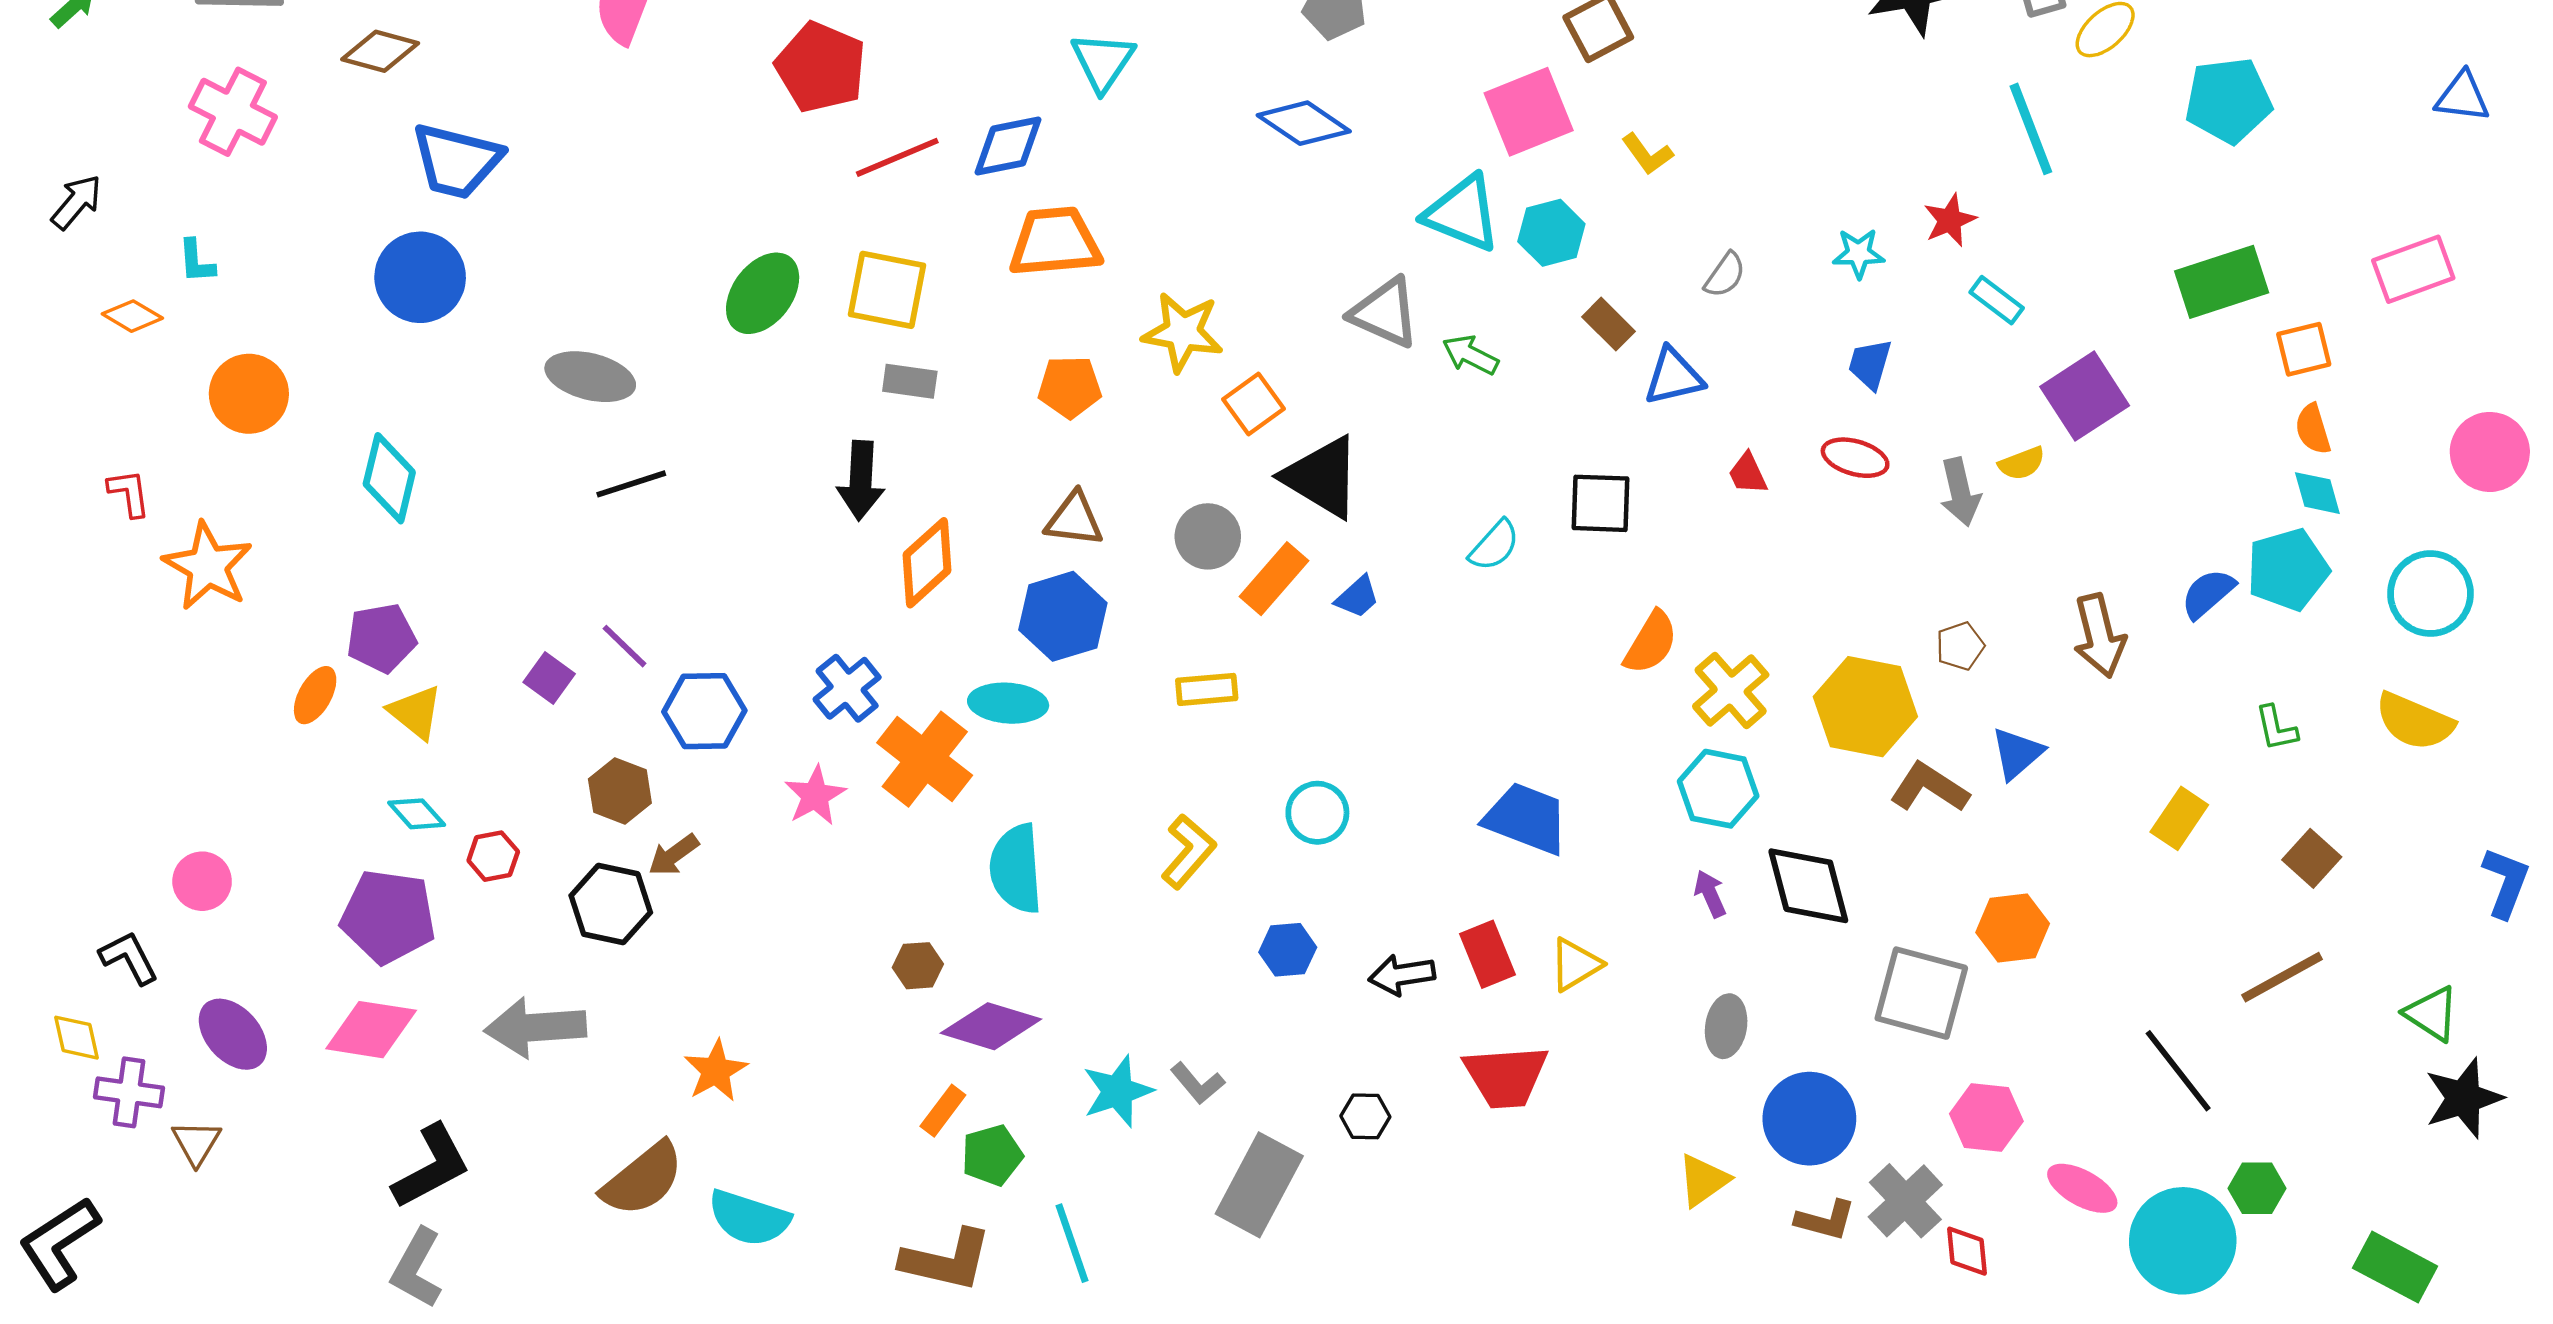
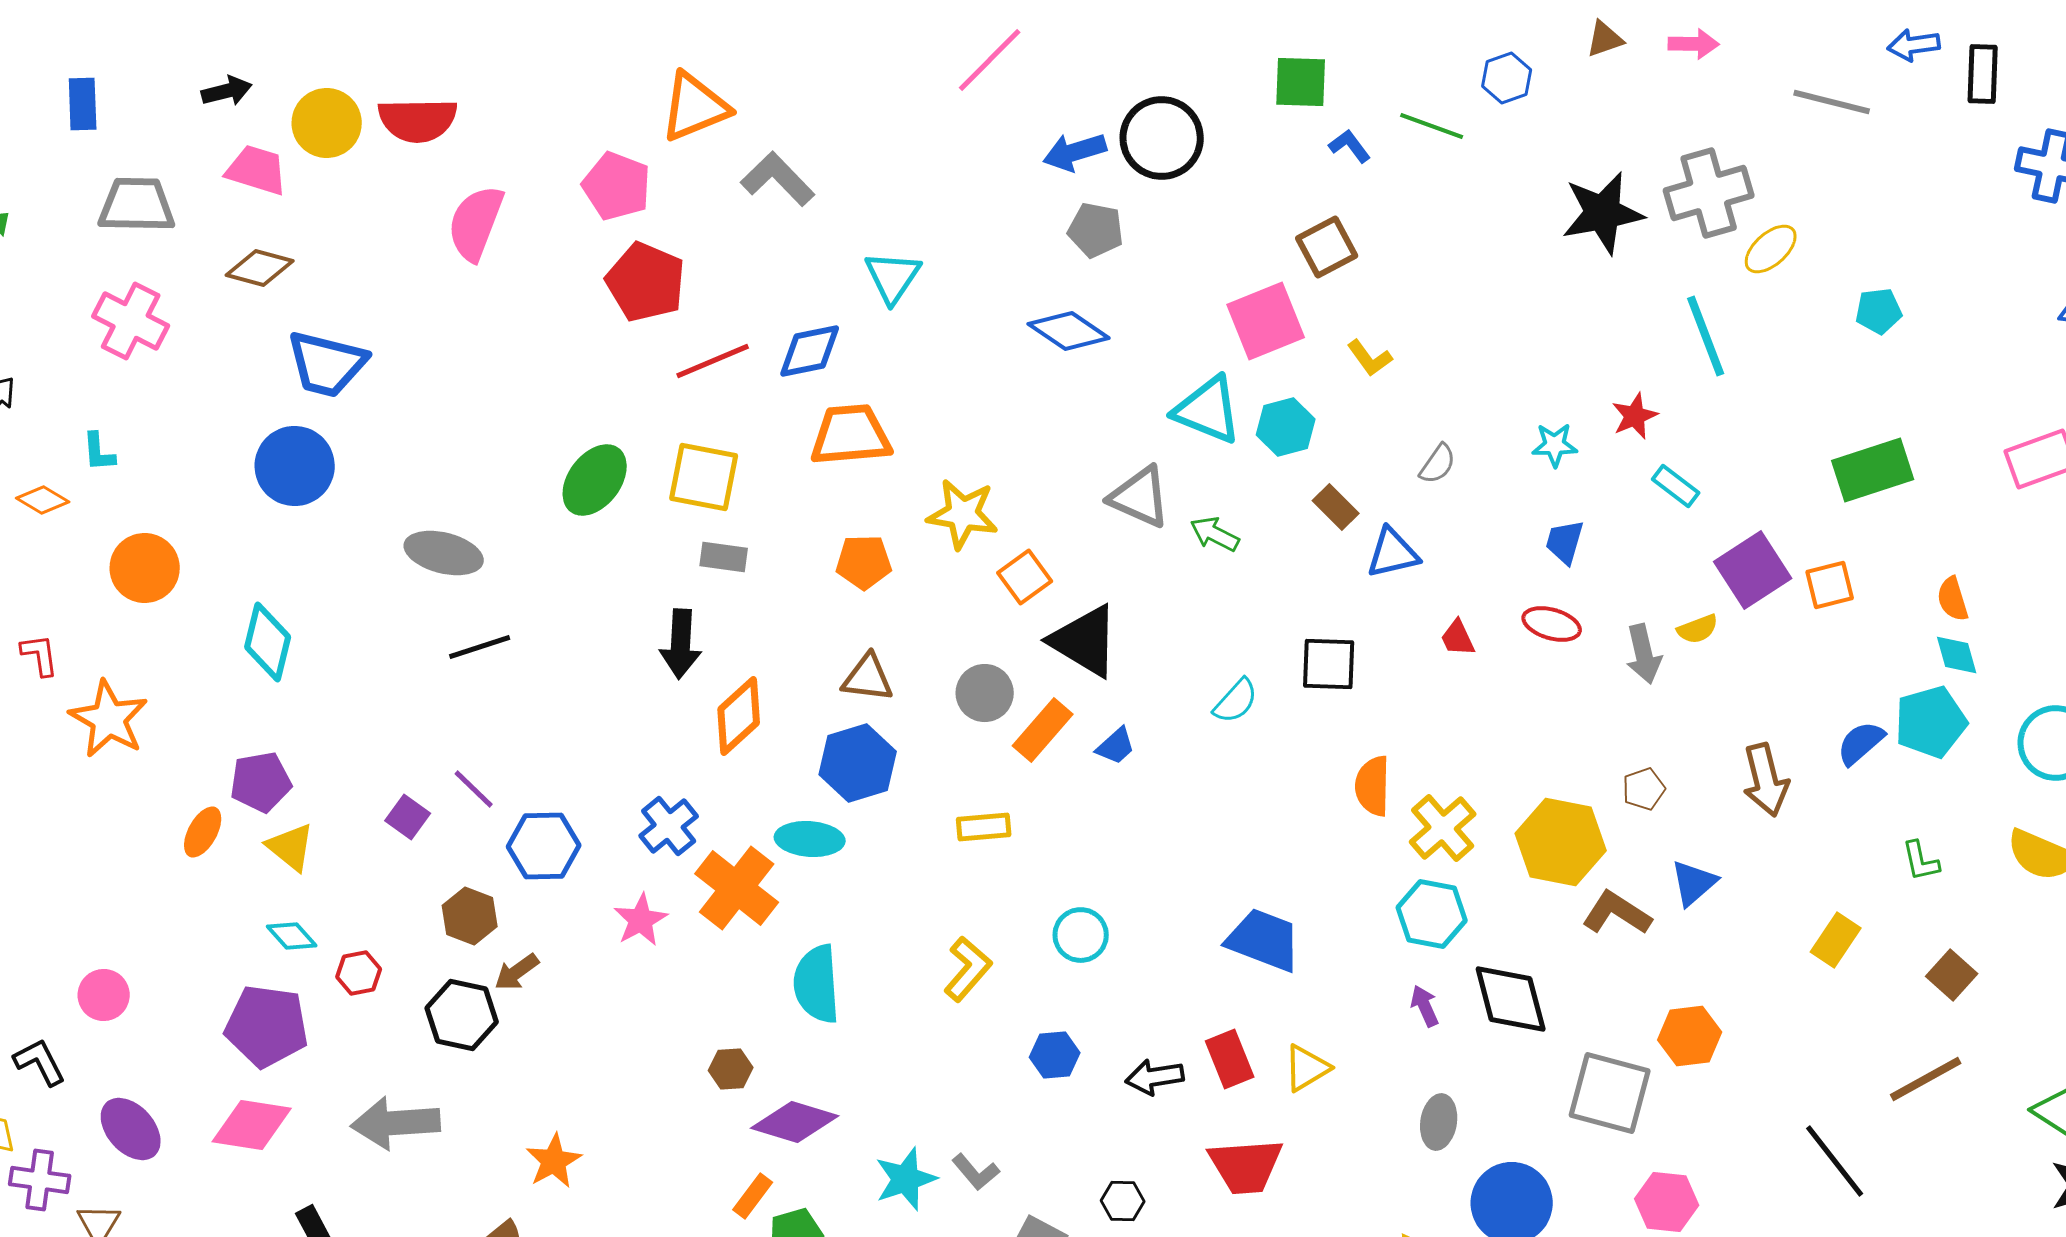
cyan pentagon: (2228, 100) -> (1879, 311), size x0.6
orange square: (2304, 349) -> (1830, 585), moved
orange semicircle: (1651, 643) -> (1373, 786), turned 150

